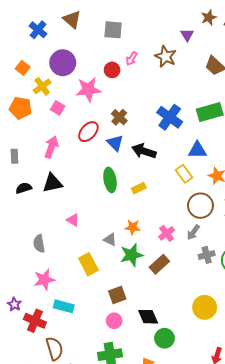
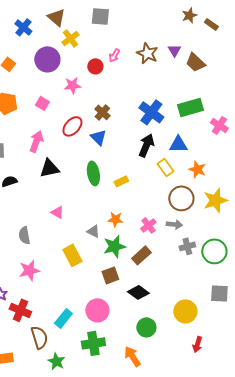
gray square: (113, 30) -> (100, 16), moved
purple triangle: (187, 35) -> (174, 50), moved
yellow cross: (42, 86) -> (70, 38), moved
pink star: (88, 89) -> (72, 85), size x0.7
black arrow: (144, 151) -> (146, 145), moved, turned 95
black triangle: (52, 183) -> (49, 168), moved
gray arrow: (193, 232) -> (174, 224), turned -119
brown square: (117, 295) -> (110, 275), moved
cyan rectangle: (64, 306) -> (63, 318), moved, turned -66
yellow circle: (205, 307) -> (185, 311), moved
black diamond: (148, 317) -> (138, 292), moved, turned -30
pink circle: (114, 321) -> (97, 310), size x1.5

